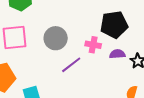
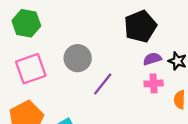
pink cross: (93, 45) -> (154, 83), moved

